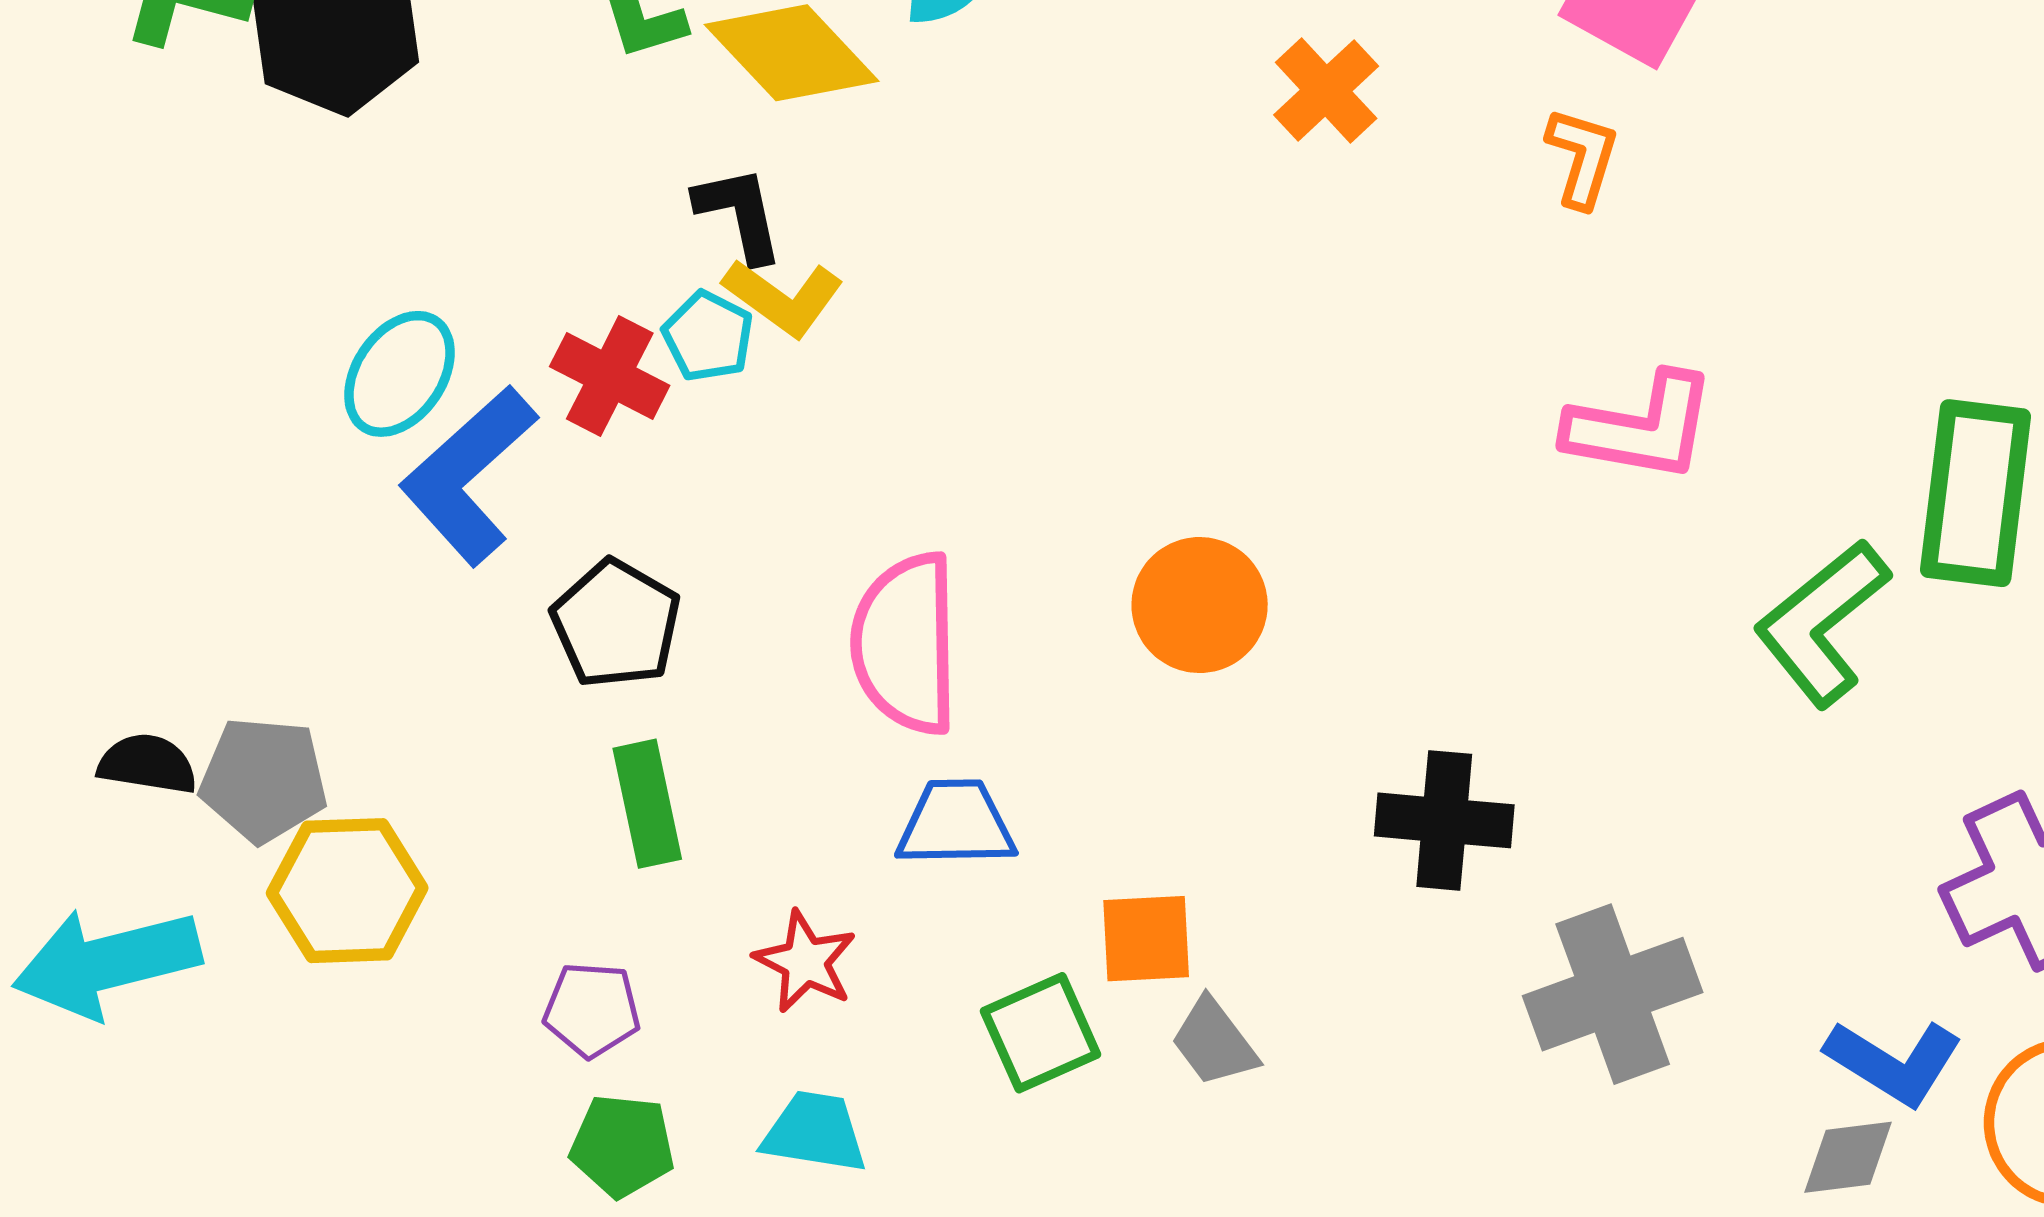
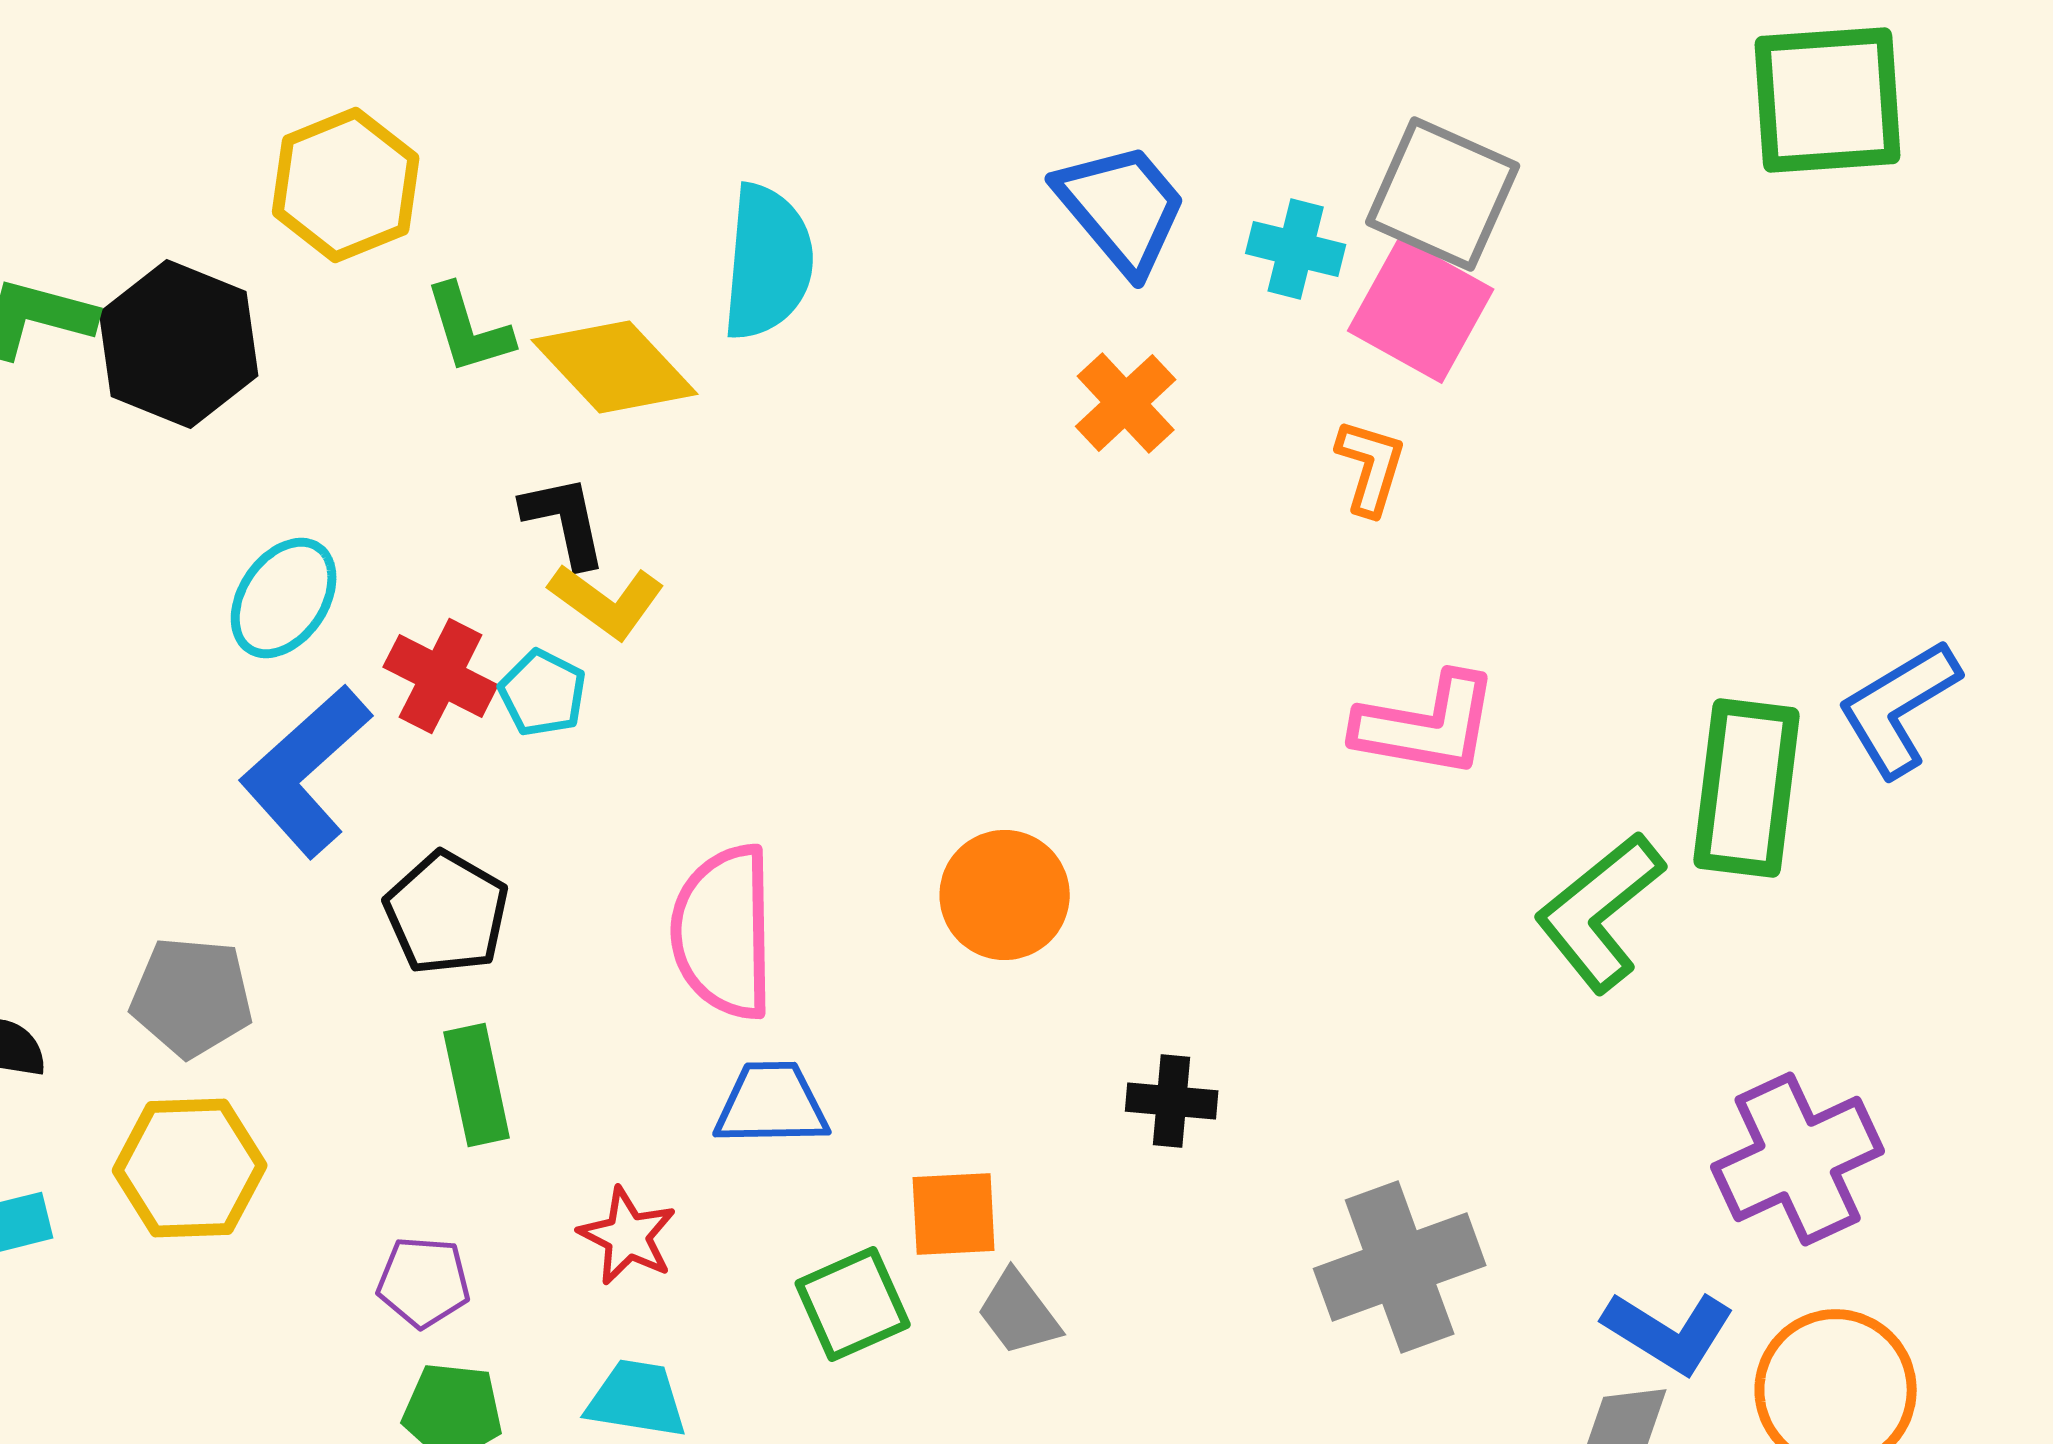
cyan pentagon: (708, 336) -> (543, 693), moved
cyan ellipse: (399, 374) -> (284, 598), moved
gray pentagon: (264, 780) -> (192, 997), moved
black cross: (1444, 820) -> (1172, 1101), moved, size x0.7

